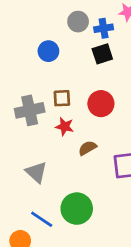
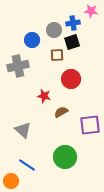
gray circle: (78, 22) -> (54, 30), moved
brown square: (62, 98) -> (57, 55), moved
gray cross: (30, 110) -> (18, 66), moved
green circle: (77, 209) -> (65, 157), moved

